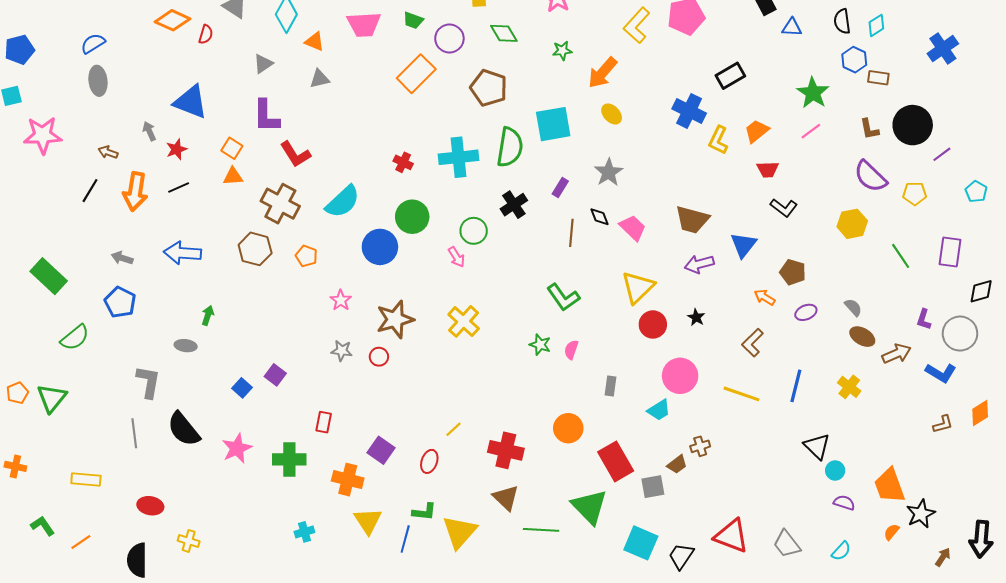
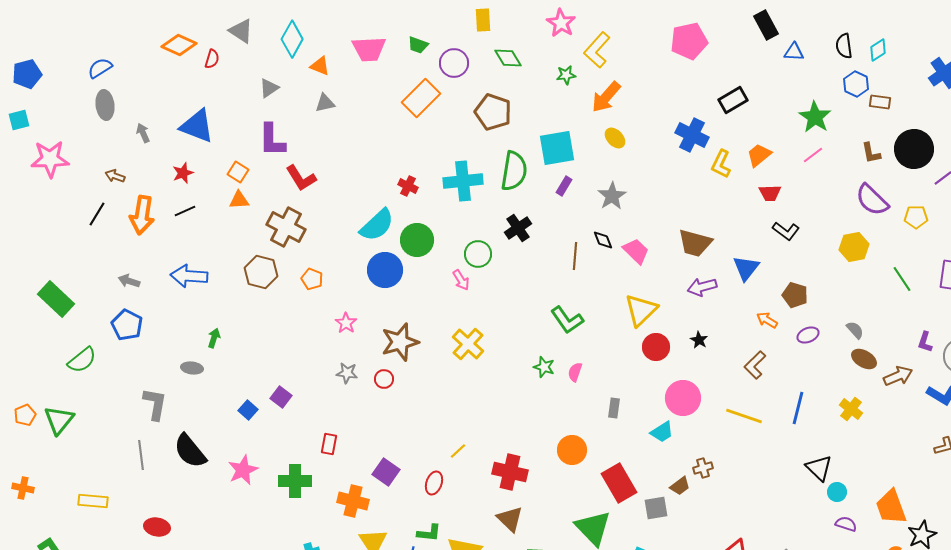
yellow L-shape: (637, 25) -> (597, 50), moved
gray arrow: (149, 131) -> (143, 133), moved
purple rectangle: (560, 188) -> (564, 186), moved
cyan semicircle: (343, 202) -> (377, 225), moved

